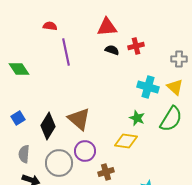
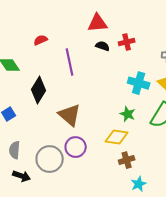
red semicircle: (50, 26) -> (41, 40), moved, turned -32
purple line: (66, 52) -> (70, 62), moved
black diamond: (48, 126) -> (39, 90), moved
brown cross: (106, 172) -> (127, 160), moved

